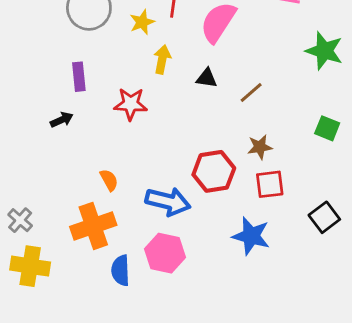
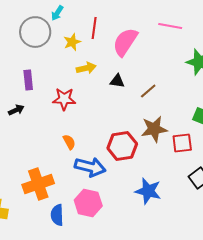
yellow arrow: (162, 59) -> (86, 68), turned 66
brown star: (260, 147) -> (154, 129), size x1.5
orange semicircle: (109, 180) -> (69, 142), moved
red square: (270, 184) -> (182, 143), moved

